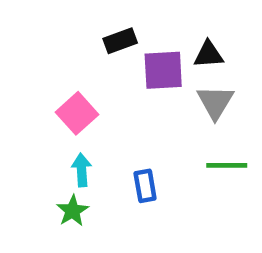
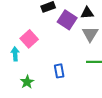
purple square: (163, 70) -> (67, 20), turned 36
cyan arrow: (82, 170) -> (15, 54), moved

